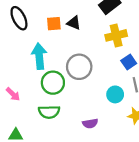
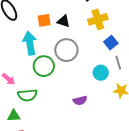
black triangle: (74, 23) -> (64, 21), moved
orange square: (54, 24) -> (44, 20), moved
green semicircle: (49, 112) -> (27, 95), moved

